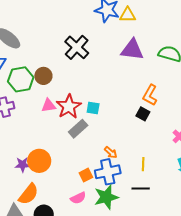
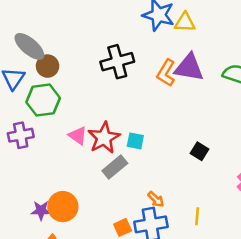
black cross: (77, 47) -> (117, 62), turned 30
brown circle: (43, 76) -> (48, 66), moved
orange L-shape: (150, 95) -> (166, 73), moved
pink triangle: (49, 106) -> (78, 136), turned 42

